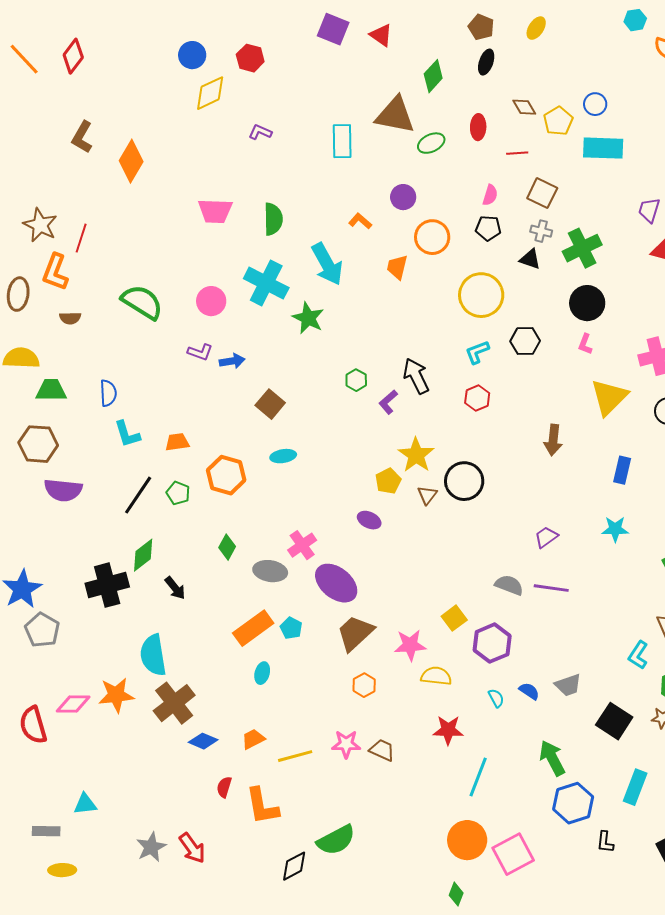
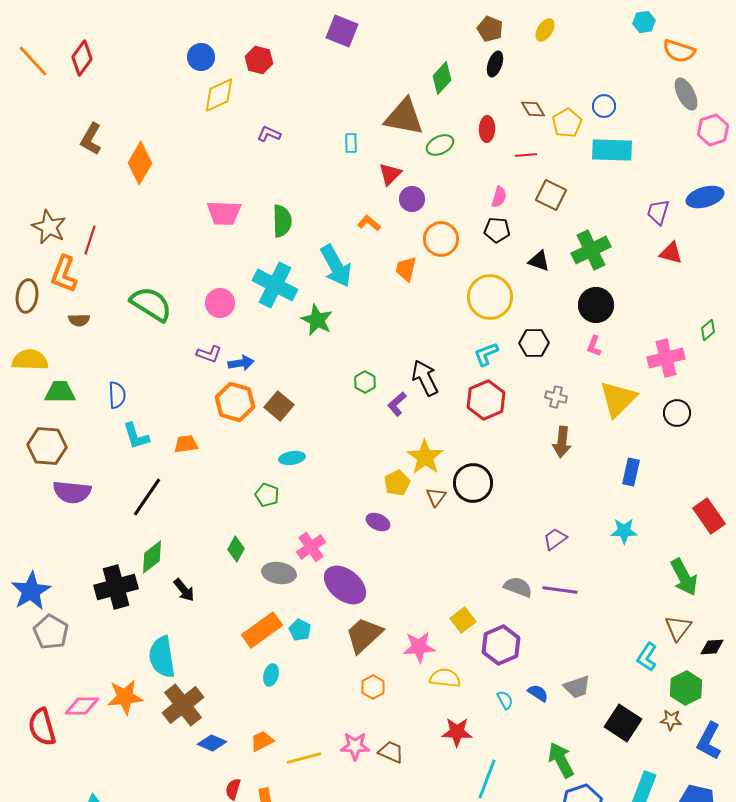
red triangle: (381, 35) -> (390, 174), moved, turned 40
cyan rectangle: (342, 141) -> (351, 143), size x0.6
gray cross: (541, 231) -> (556, 397), moved
red hexagon: (477, 398) -> (486, 400), size x1.5
orange hexagon: (226, 475) -> (235, 402), moved
green pentagon: (178, 493) -> (267, 495), moved

